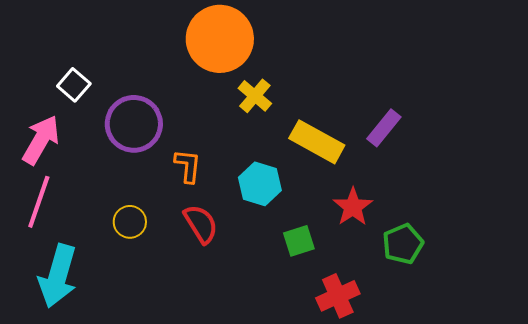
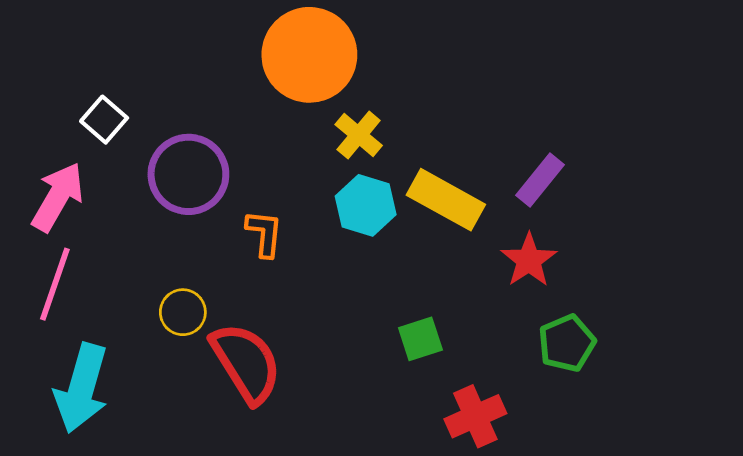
cyan hexagon: (260, 184) -> (366, 205), moved
red star: (353, 207) -> (529, 260), moved
red semicircle: (201, 224) -> (246, 363), moved, size x1.5

